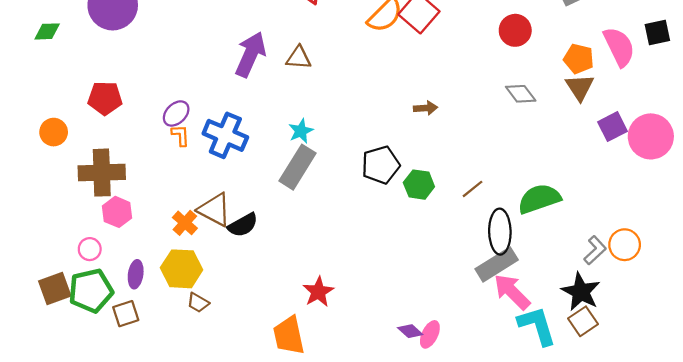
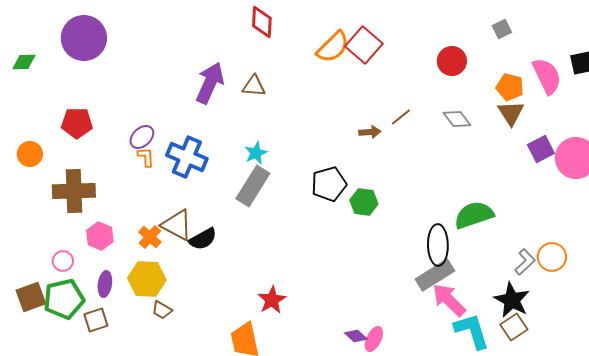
brown line: (473, 189) -> (401, 117), moved
pink hexagon: (117, 212) -> (100, 236), moved

